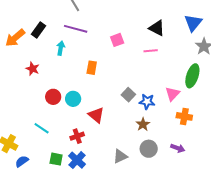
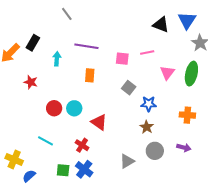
black triangle: (157, 28) -> (161, 25), moved
purple line: (76, 29) -> (86, 46), moved
pink square: (117, 40) -> (122, 59), moved, turned 32
pink triangle: (172, 94) -> (167, 73), moved
gray square: (128, 95) -> (129, 88), moved
red cross: (77, 136) -> (82, 145), turned -32

